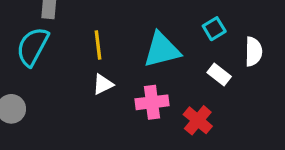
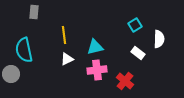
cyan semicircle: (33, 47) -> (24, 50), moved, turned -40
cyan triangle: (162, 50) -> (95, 47), moved, size x0.7

